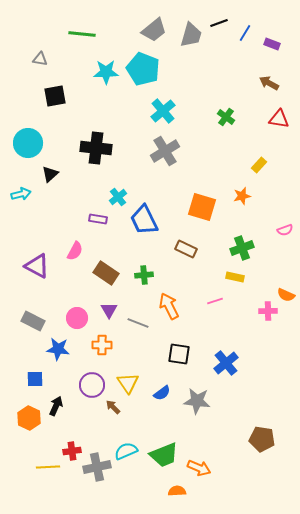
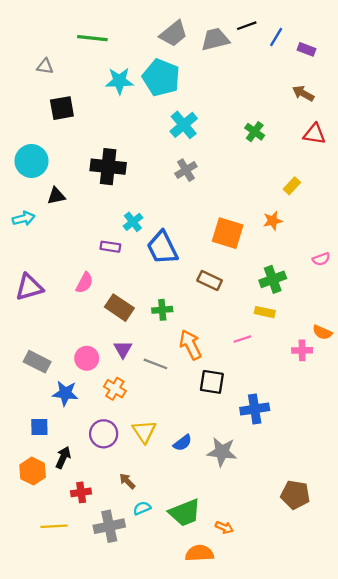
gray trapezoid: (191, 35) -> (215, 39), turned -120
gray cross: (165, 151) -> (186, 170), size x0.7
black triangle: (50, 174) -> (56, 196), turned 30
purple triangle: (37, 266) -> (29, 287), moved, turned -44
orange cross: (102, 345) -> (115, 389), turned 30
black square: (179, 354) -> (212, 382), moved
blue cross: (226, 363) -> (255, 409), turned 30
brown arrow: (113, 407) -> (127, 481), moved
red cross: (72, 451) -> (81, 492), moved
cyan semicircle: (126, 451) -> (142, 508), size x0.7
orange arrow: (199, 468) -> (224, 527), size x0.7
orange semicircle: (177, 491) -> (199, 553), size x1.4

